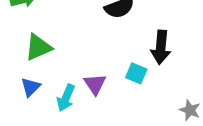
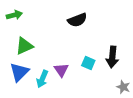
black arrow: (161, 47) -> (112, 57), moved
blue triangle: (31, 87) -> (19, 72), size x1.5

